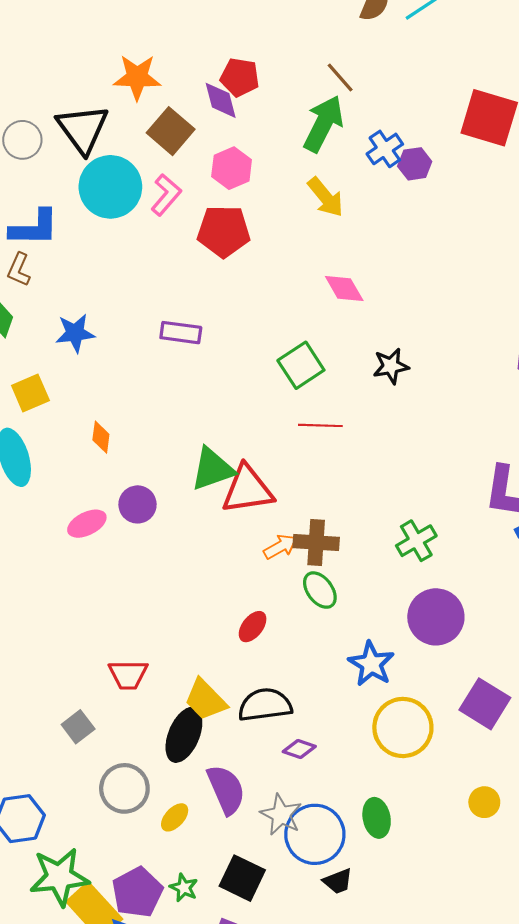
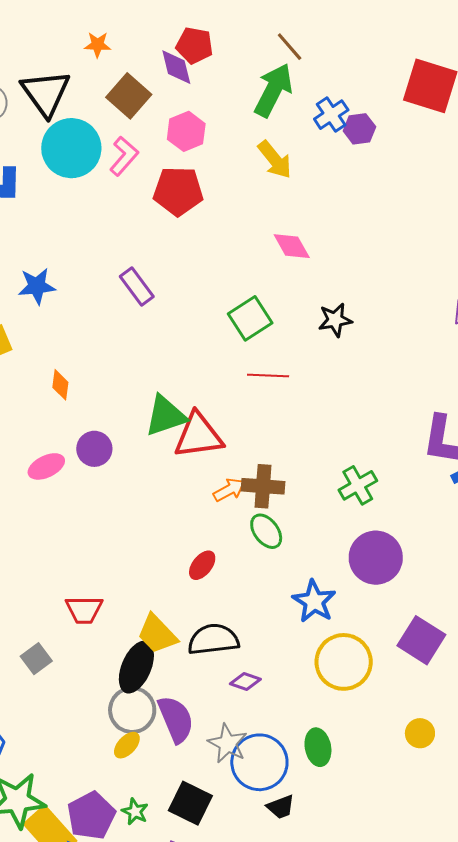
orange star: (137, 77) -> (98, 45), size x0.6
purple rectangle: (181, 333) -> (137, 287), turned 45
gray circle: (124, 788) -> (132, 710), moved

